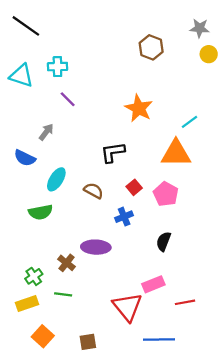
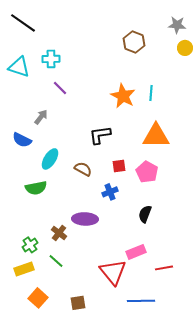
cyan line: (189, 122) -> (151, 93), moved, turned -49
red square: (134, 187) -> (119, 166), turned 32
green line: (63, 294) -> (56, 261), turned 35

